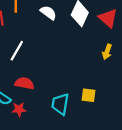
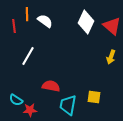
white semicircle: (48, 13) -> (45, 21), moved
red semicircle: (24, 83) -> (51, 86), moved

